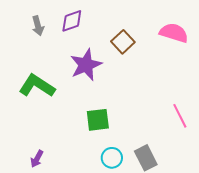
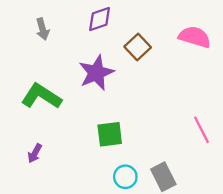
purple diamond: (72, 21) -> (100, 19), moved
purple arrow: (37, 159) -> (35, 153), moved

